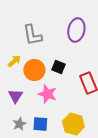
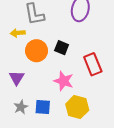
yellow arrow: (14, 61) -> (18, 33), moved, turned -144
pink star: (47, 94) -> (64, 81), moved

